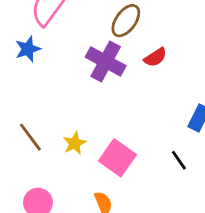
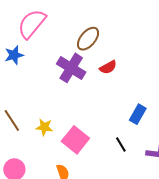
yellow star: (75, 143) -> (44, 127), turned 30

